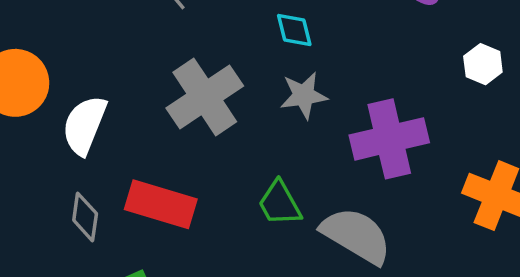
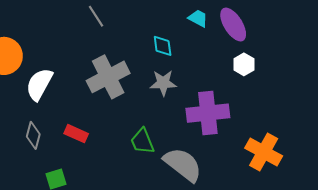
white hexagon: (483, 64) -> (244, 64), moved
red rectangle: (161, 204) -> (76, 134), size x0.6

